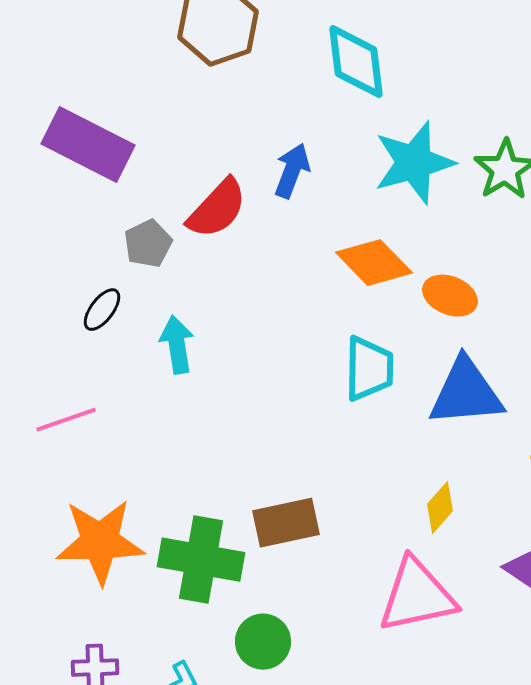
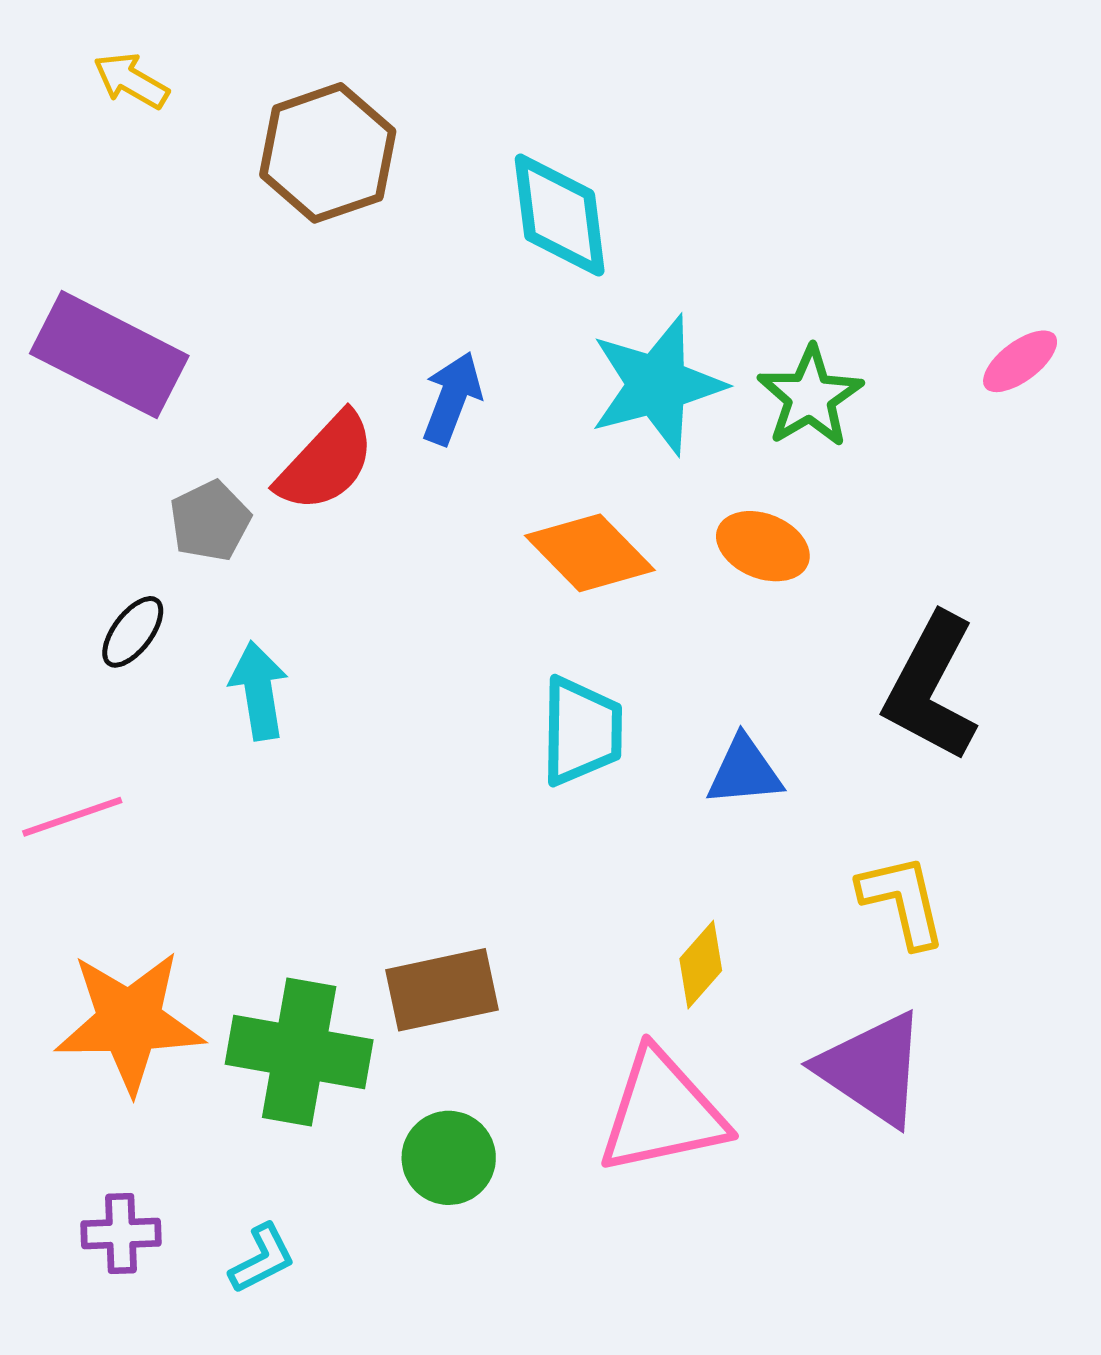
orange ellipse: (450, 296) -> (763, 546), moved
blue triangle: (466, 393) -> (744, 771), size x0.6
green circle: (263, 642) -> (449, 1158), moved

